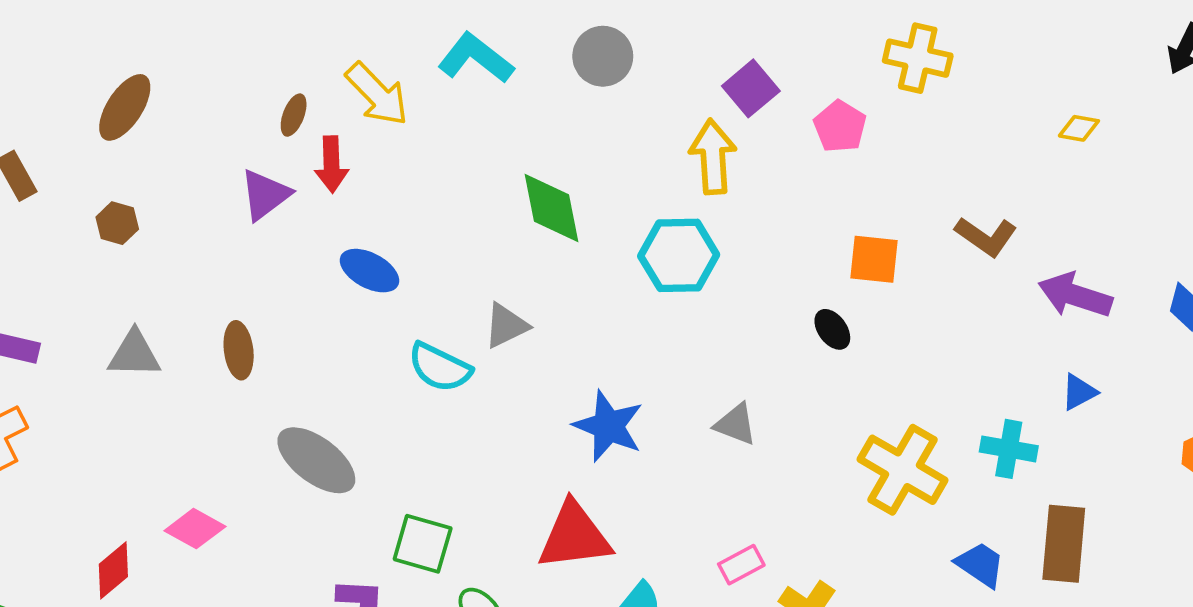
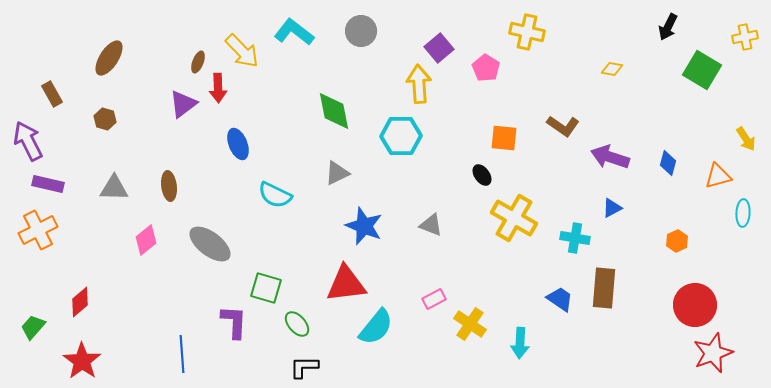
blue ellipse: (369, 271) -> (238, 144), turned 40
gray triangle: (506, 326) -> (337, 173), moved
yellow cross: (903, 470) -> (514, 218), moved
pink diamond: (195, 529) -> (146, 240), moved, turned -68
red diamond: (113, 570) -> (80, 302), moved

